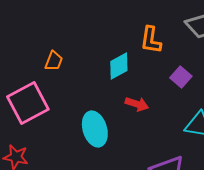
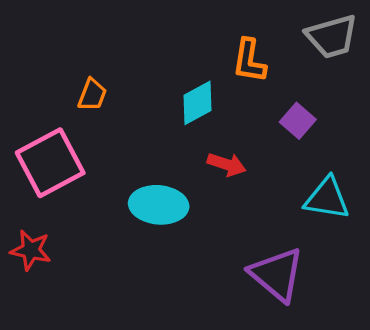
cyan ellipse: (95, 129) -> (159, 205), turned -68

